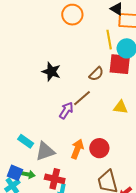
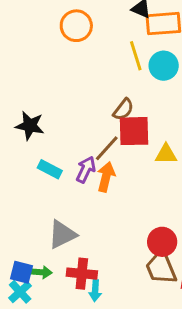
red square: (120, 64) -> (134, 131), moved
black star: (51, 72) -> (30, 126), moved
cyan rectangle: (26, 141) -> (50, 169), moved
red circle: (99, 148) -> (162, 242), moved
orange arrow: (77, 149) -> (106, 177), moved

